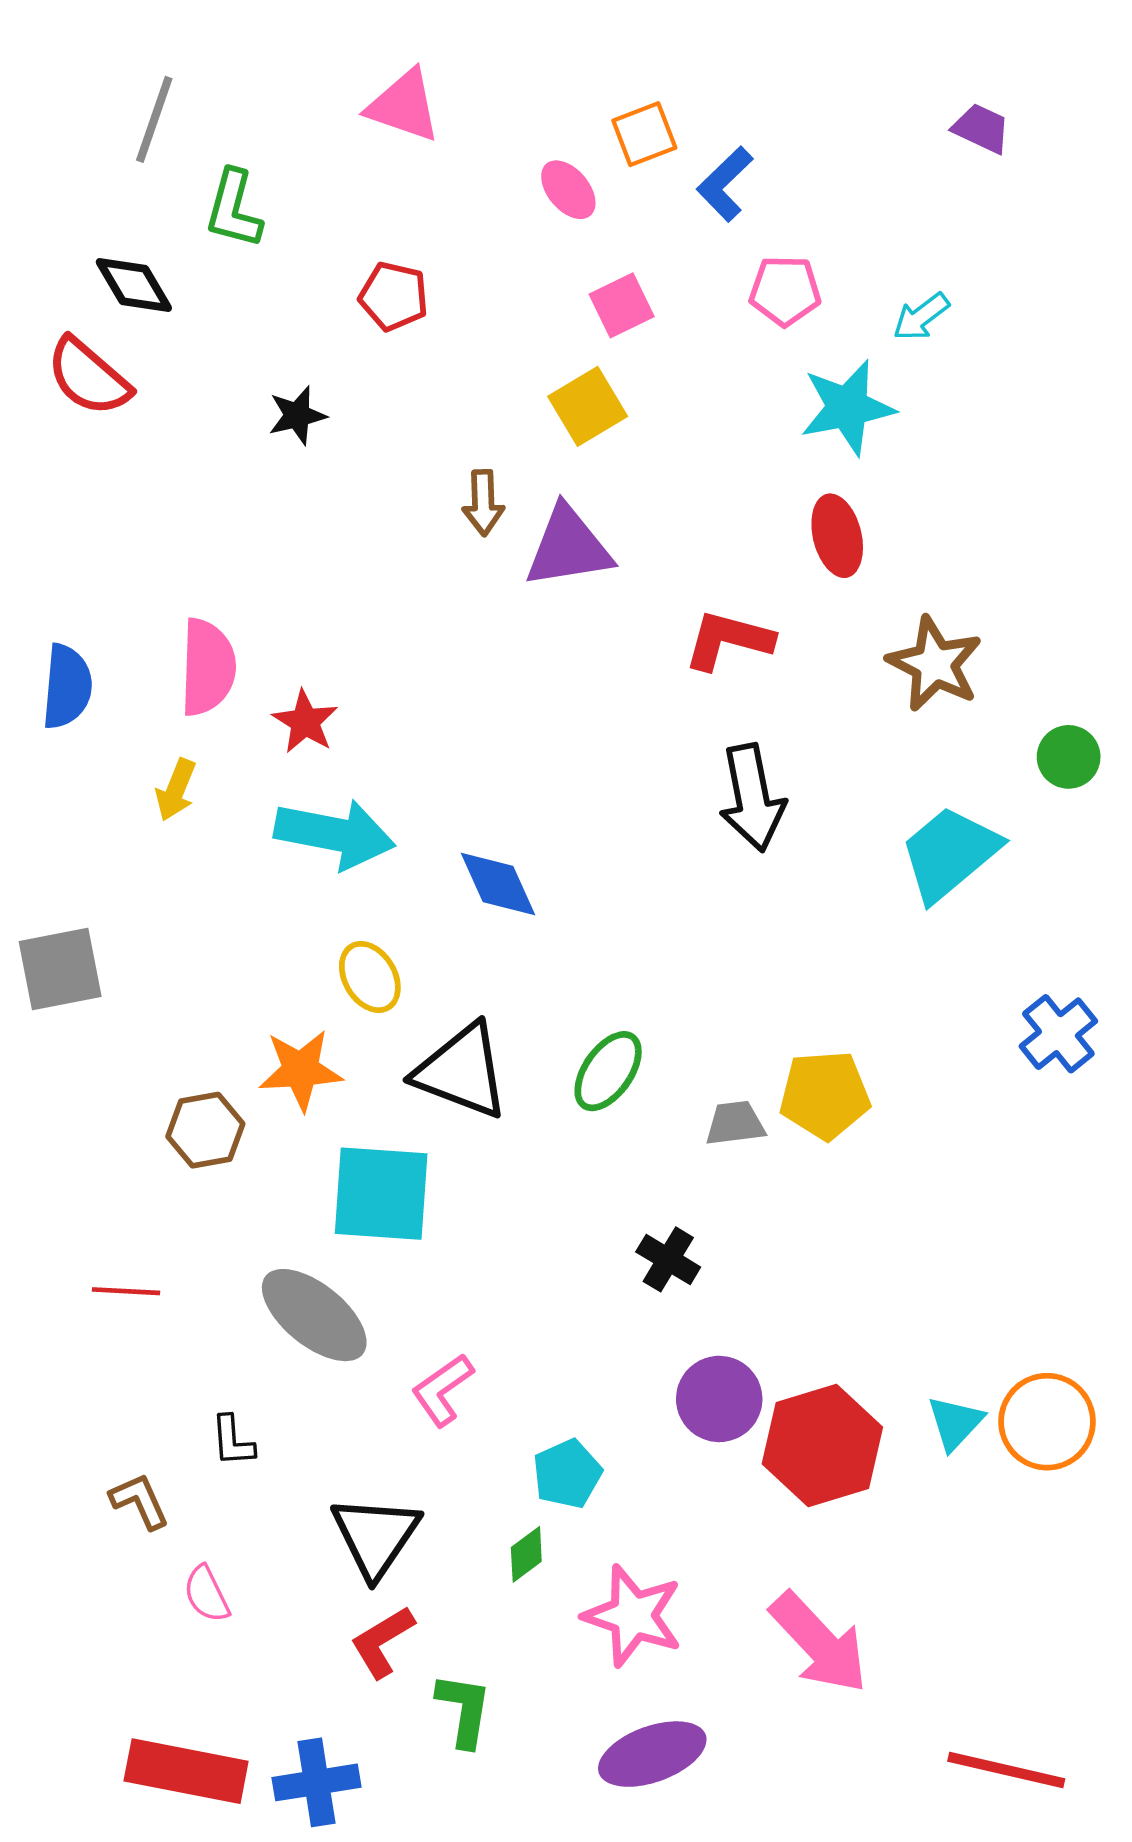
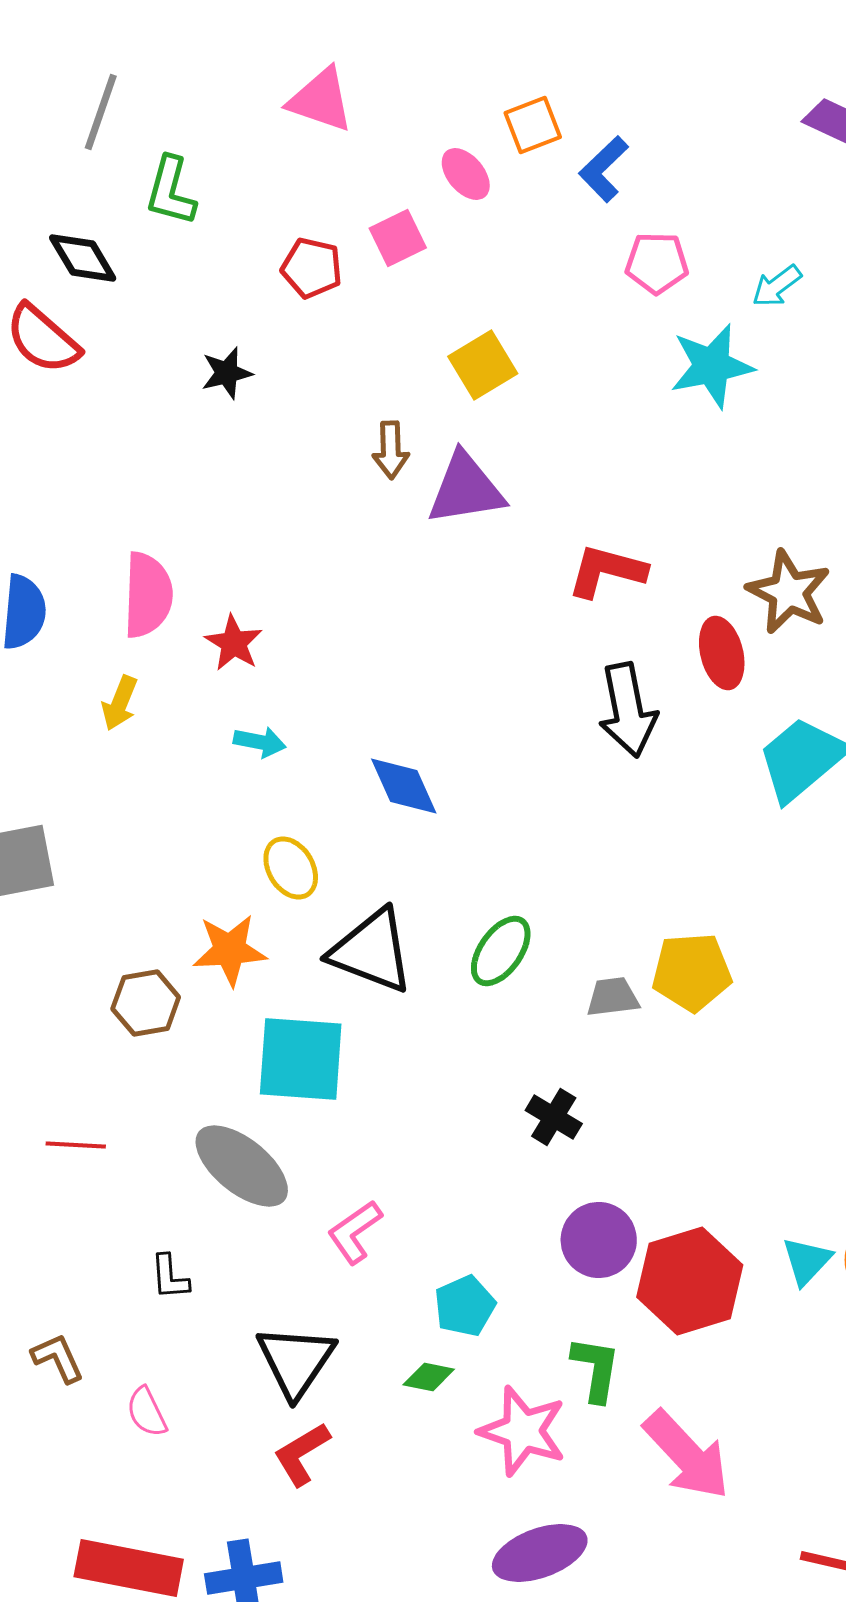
pink square: (622, 305) -> (398, 238), moved
red ellipse: (837, 536) -> (722, 653), moved
cyan arrow: (335, 834) -> (260, 742), size x0.5
brown L-shape: (140, 1501) -> (58, 1358), moved
green diamond: (526, 1554) -> (429, 1377), turned 48
green L-shape: (464, 1710) -> (596, 1369), moved

